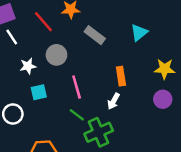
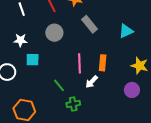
white star: (28, 66) -> (20, 40), moved
pink line: (77, 87) -> (79, 63), moved
green cross: (99, 132) -> (73, 104), size x0.6

